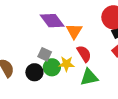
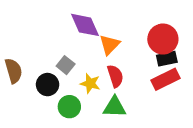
green circle: (52, 67) -> (69, 107), moved

